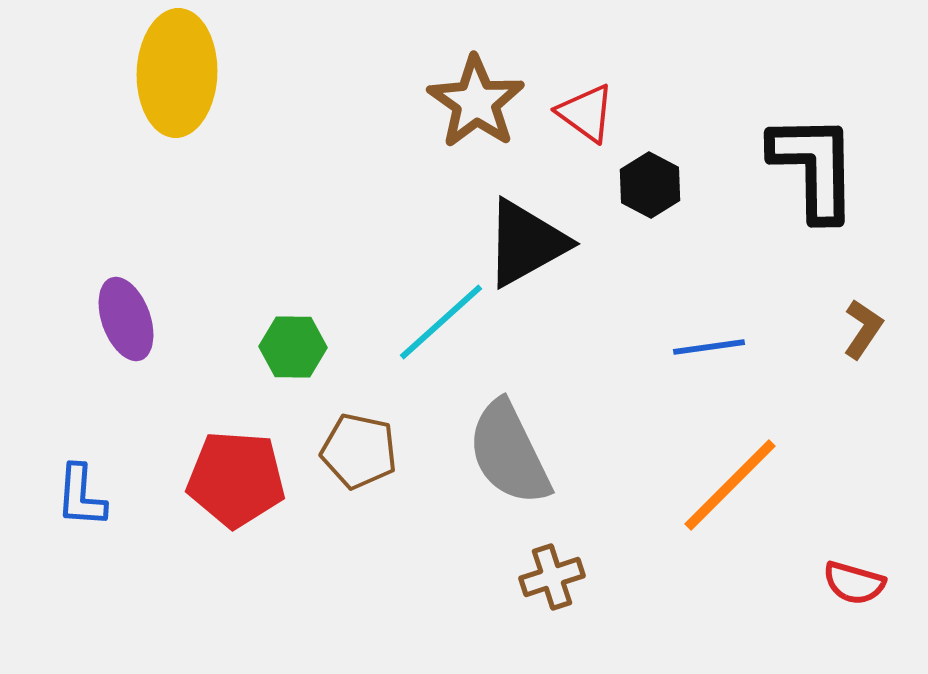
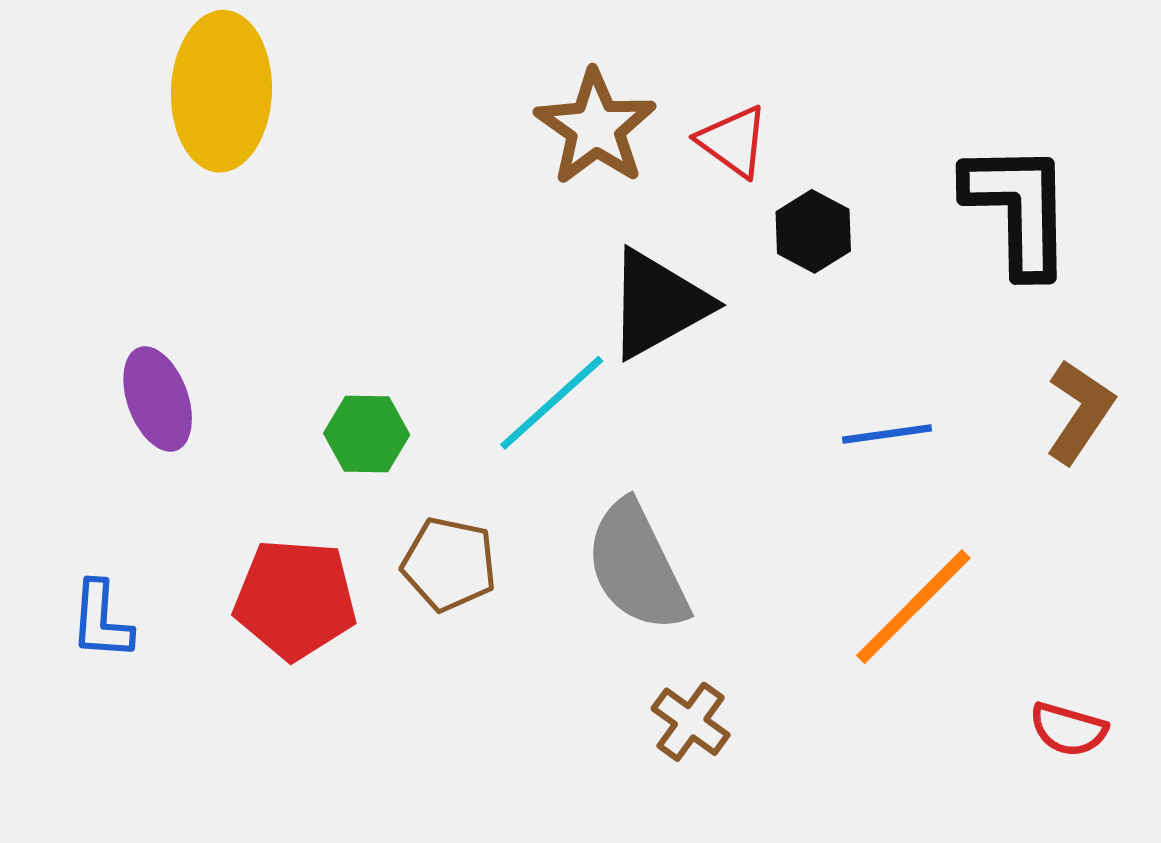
brown L-shape: (863, 329) -> (1080, 411), size x1.4
brown cross: (552, 577) -> (691, 722), turned -36

